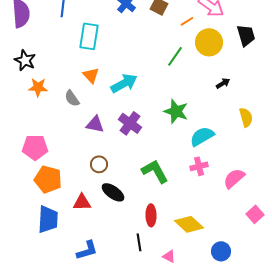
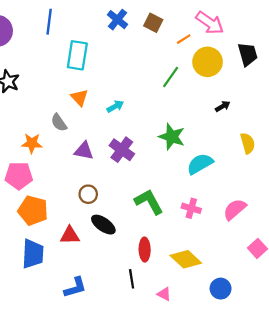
cyan arrow: (124, 83) -> (115, 106), size x0.6
orange star: (38, 87) -> (32, 143), moved
pink cross: (199, 166) -> (191, 208), moved, turned 30

